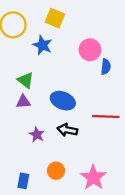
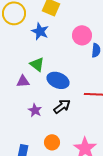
green triangle: (26, 80) -> (37, 64), moved
black arrow: (67, 130) -> (62, 106), turned 132

